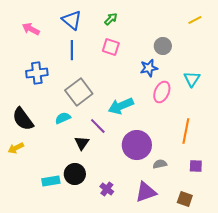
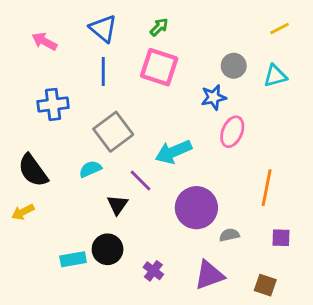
pink square: (111, 47) -> (159, 67), size x1.5
cyan triangle: (192, 79) -> (275, 76), moved, turned 42

